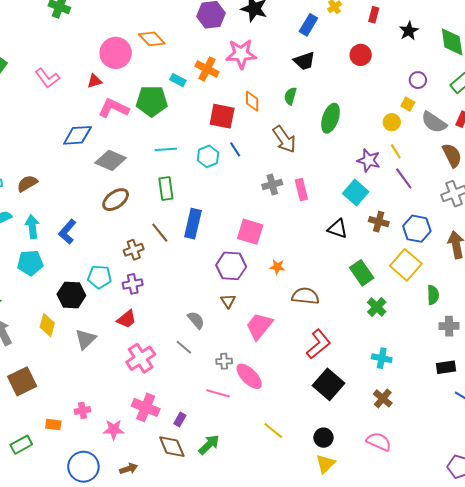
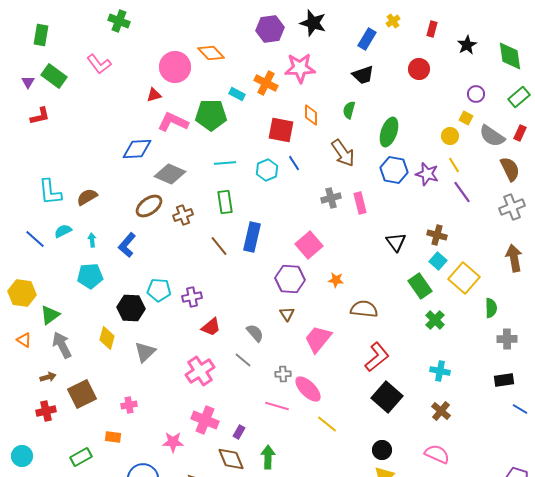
pink L-shape: (47, 78) -> (99, 64), moved
cyan square: (356, 193) -> (438, 261), moved, size x0.7
brown ellipse: (116, 200) -> (149, 206), moved
cyan arrow: (32, 227) -> (92, 240), size x0.6
black triangle: (338, 229) -> (396, 242), turned 35
blue hexagon: (417, 229) -> (394, 170), moved
pink square: (250, 232) -> (309, 245), turned 32
brown cross: (134, 250) -> (183, 215), moved
red trapezoid: (127, 319) -> (211, 327), moved
pink cross: (82, 410) -> (129, 405), moved
yellow line: (273, 431) -> (327, 424), moved
green arrow: (209, 445) -> (268, 457), turned -45

